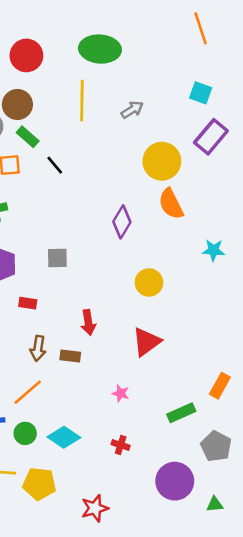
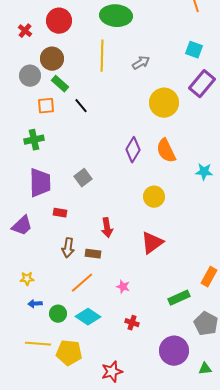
orange semicircle: (171, 204) -> (166, 151), moved
gray square: (57, 258) -> (83, 178), turned -36
orange line: (28, 392) -> (82, 283), moved
pink star: (121, 393) -> (123, 287), moved

